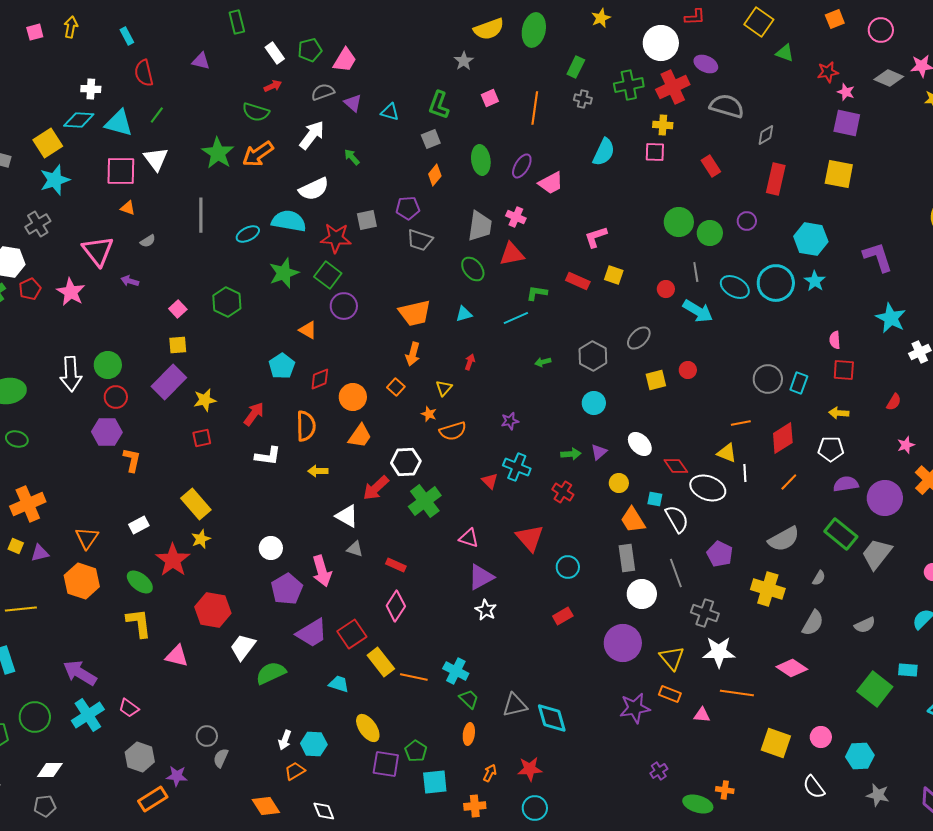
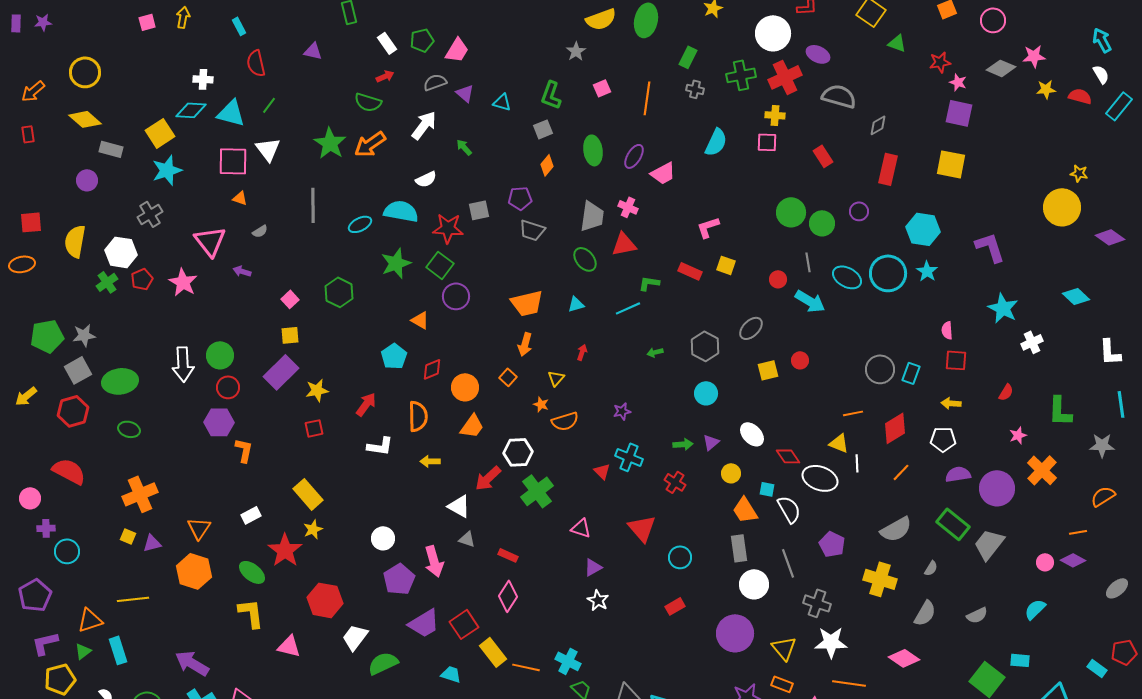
white semicircle: (314, 189) -> (426, 179), size x0.7
purple triangle: (481, 577) -> (593, 567), size x0.7

